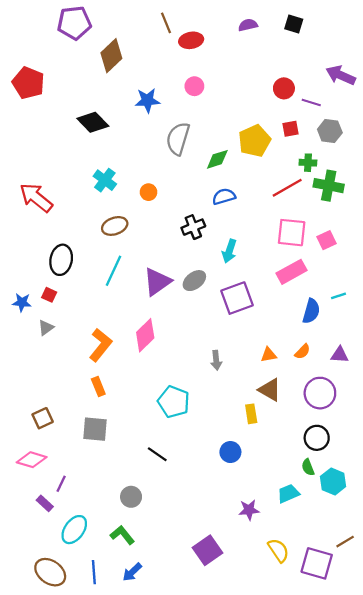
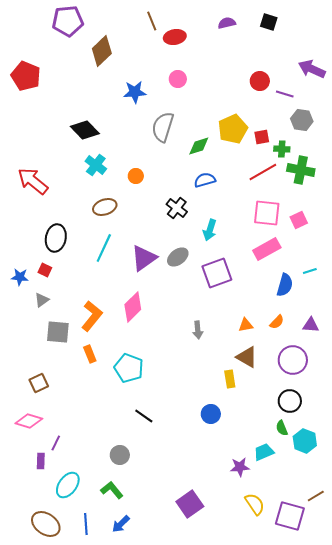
black diamond: (93, 122) -> (85, 130), moved
red square: (290, 129) -> (262, 137), moved
black cross: (193, 227) -> (177, 208), turned -30
cyan pentagon: (174, 402) -> (129, 368), moved
gray square: (95, 429) -> (58, 332), moved
purple rectangle: (45, 503) -> (41, 461), turned 49
purple star: (249, 510) -> (240, 467), moved

